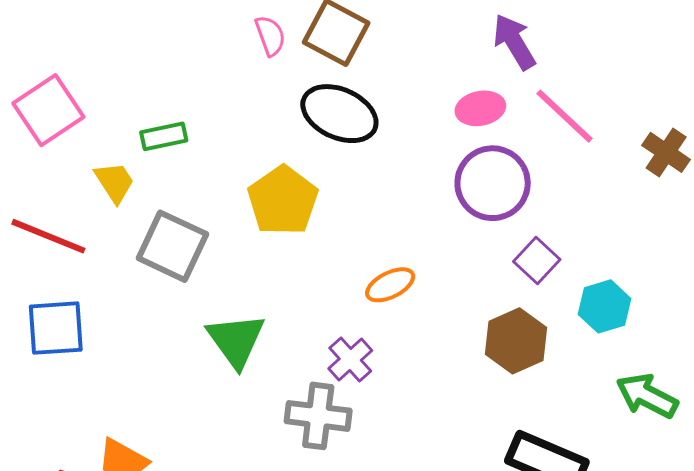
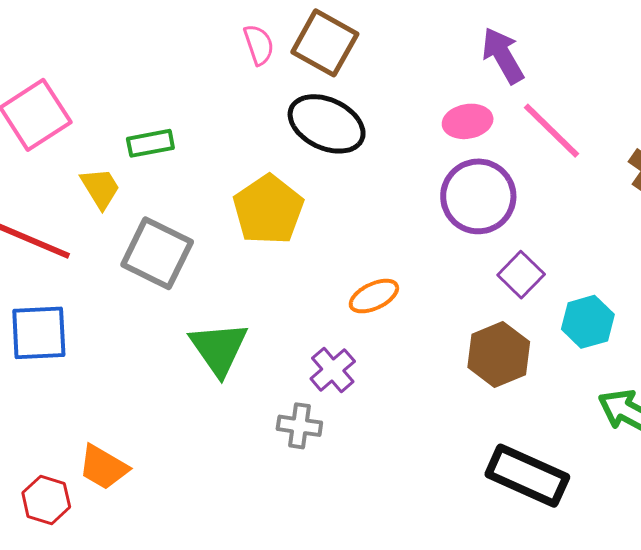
gray cross: (318, 416) -> (299, 426), size x0.7

